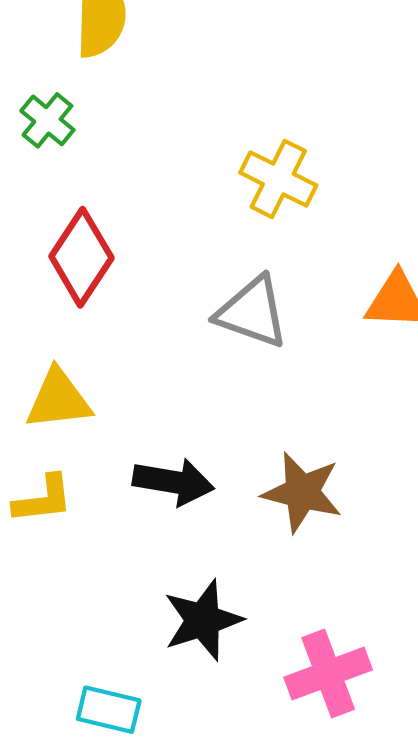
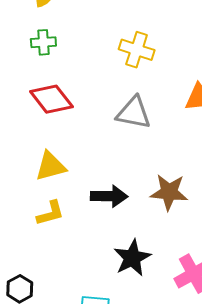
green cross: (47, 120) -> (43, 42), moved, turned -35
red diamond: (81, 257) -> (51, 99), turned -63

